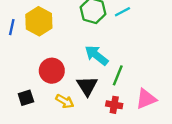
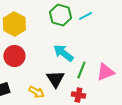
red circle: (52, 71) -> (14, 56), moved
pink triangle: (146, 99) -> (105, 72), moved

